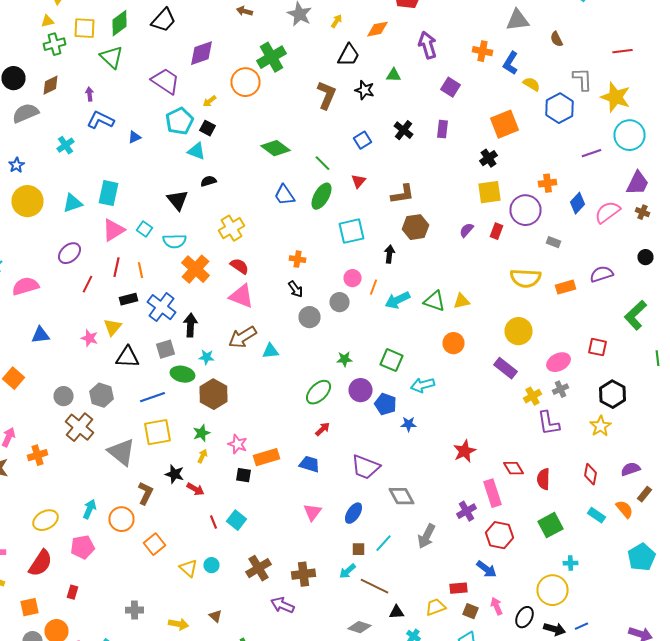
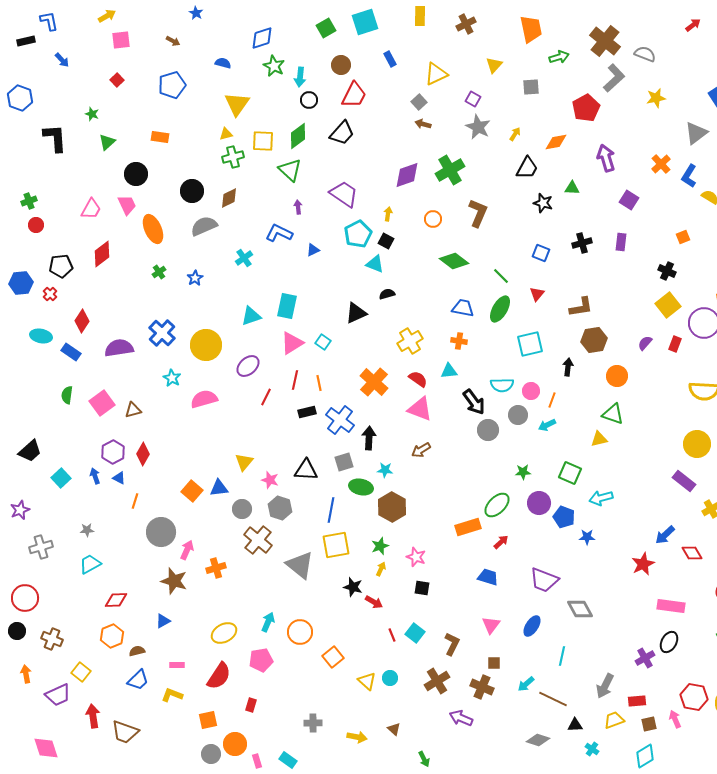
gray triangle: (518, 20) -> (696, 133), turned -30
orange cross: (482, 51) -> (661, 164), turned 36
purple diamond: (202, 53) -> (407, 175), moved
orange circle: (246, 82) -> (433, 219), moved, size x0.6
purple arrow: (90, 94) -> (298, 207), moved
brown L-shape: (326, 95) -> (478, 213), moved
yellow arrow: (210, 101) -> (388, 214), turned 136
orange square: (504, 124) -> (683, 237), size x0.5
black cross: (404, 130) -> (582, 243), turned 36
blue square: (362, 140) -> (541, 253), turned -36
black cross: (488, 158) -> (667, 271), turned -30
yellow square: (490, 192) -> (668, 305), turned -30
blue trapezoid: (284, 195) -> (463, 308), turned 135
black triangle: (178, 200) -> (356, 313), turned 45
yellow circle: (28, 201) -> (206, 345), moved
cyan semicircle: (174, 241) -> (502, 385), moved
orange cross: (298, 259) -> (459, 341), moved
black arrow: (296, 289) -> (474, 402), size x1.5
cyan arrow: (398, 300) -> (547, 425), moved, size x0.7
yellow triangle: (462, 301) -> (599, 439), moved
yellow triangle: (112, 327) -> (244, 462), moved
blue triangle: (40, 335) -> (219, 488), moved
brown arrow: (242, 337) -> (421, 450), size x0.7
pink star: (90, 338) -> (270, 480), moved
orange circle: (454, 343) -> (617, 376), moved
cyan triangle: (270, 351) -> (449, 371), moved
blue line: (152, 397) -> (331, 510), turned -60
orange rectangle: (266, 457) -> (468, 527), moved
red diamond: (514, 468) -> (692, 553), moved
brown L-shape: (146, 493) -> (452, 644), moved
pink rectangle: (492, 493) -> (671, 606), turned -64
purple cross: (466, 511) -> (645, 658), moved
red hexagon: (500, 535) -> (694, 697), moved
gray arrow: (426, 536) -> (605, 686), moved
cyan line: (384, 543) -> (562, 656), turned -30
brown square: (358, 549) -> (494, 663), moved
blue arrow: (486, 569) -> (665, 535), moved, turned 100
brown cross: (304, 574) -> (482, 687), turned 30
brown square: (470, 611) -> (649, 724), turned -35
black ellipse: (524, 617) -> (669, 642), moved

